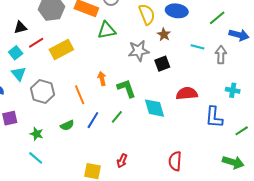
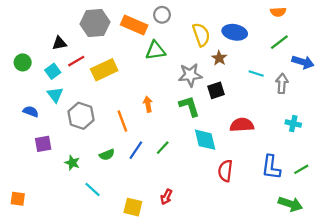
green L-shape: (126, 88) -> (189, 106), moved
blue L-shape: (214, 117) -> (271, 167), moved
cyan line: (36, 158) -> (93, 189), moved
red semicircle: (175, 161) -> (225, 171), moved

